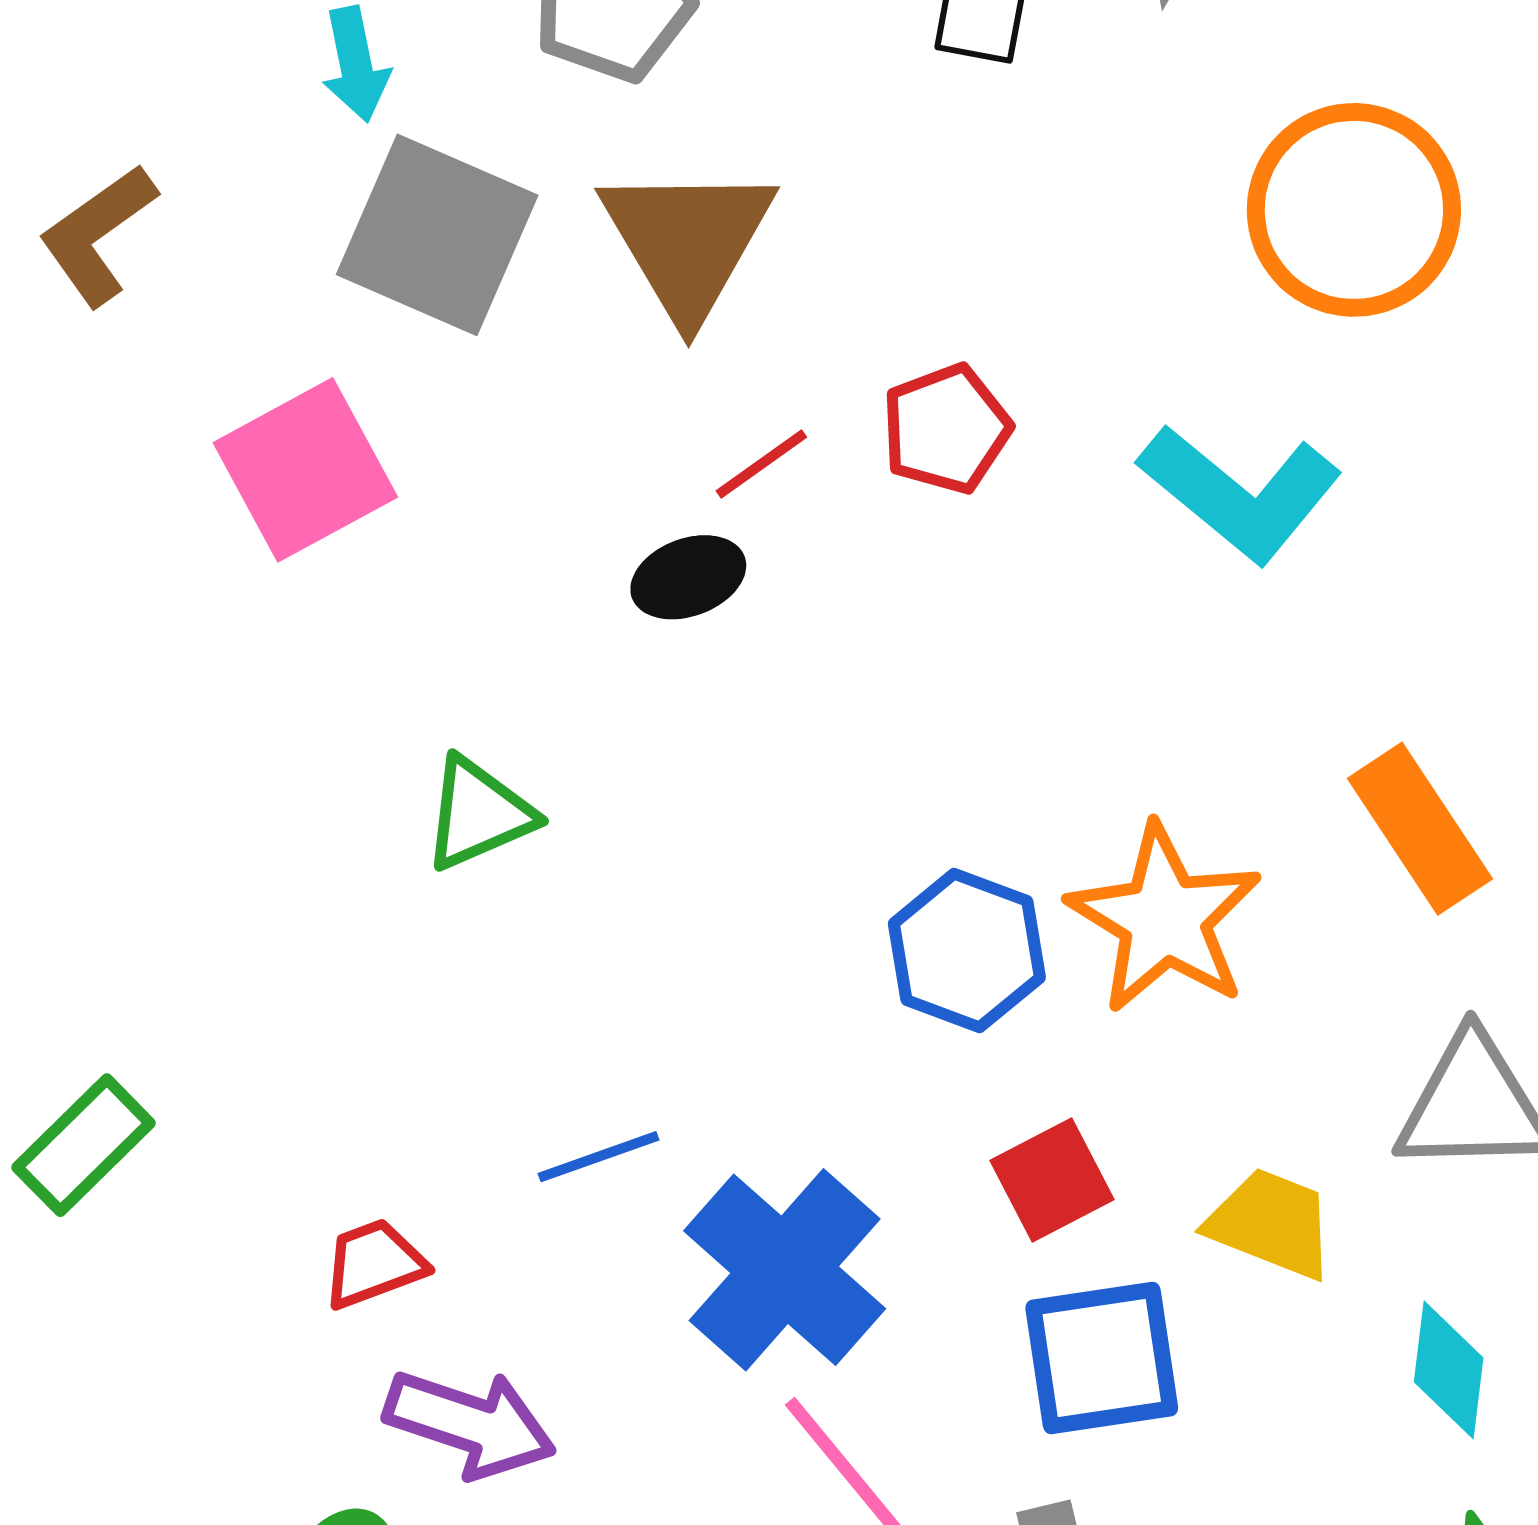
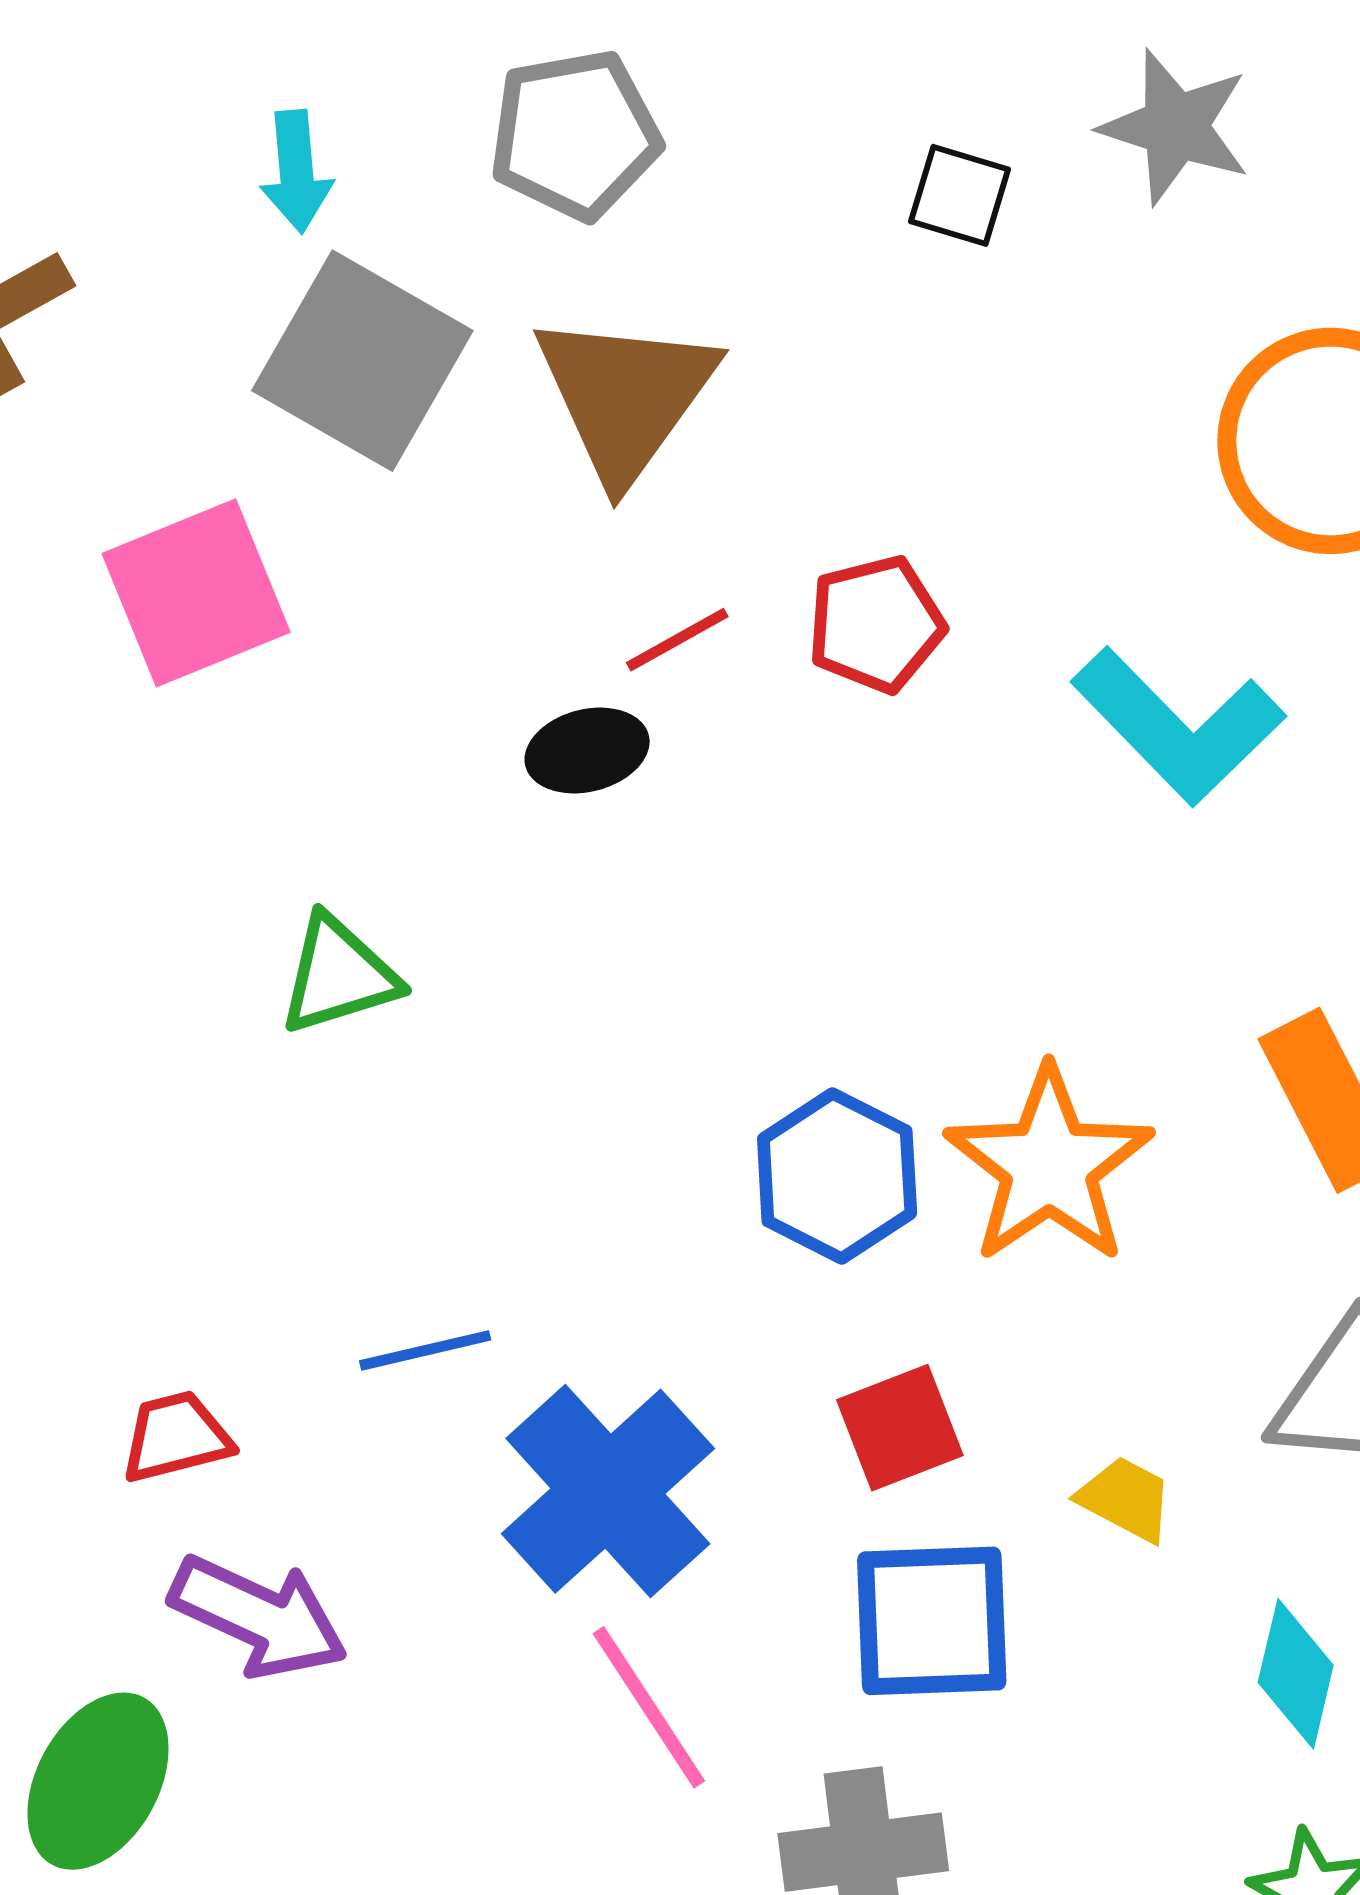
yellow trapezoid: (1271, 1223) -> (1126, 1499), size x0.7

